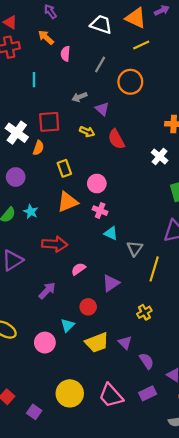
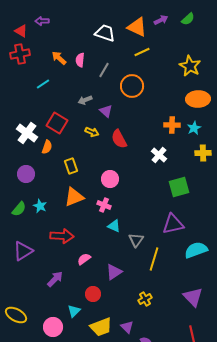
purple arrow: (50, 11) -> (42, 21), moved, turned -56
orange arrow: (46, 37) -> (59, 58), moved
pink semicircle: (65, 54) -> (80, 60), moved
cyan line: (34, 80) -> (43, 84), turned 56
red square: (49, 122) -> (57, 123), turned 35
pink circle: (97, 183) -> (110, 179), moved

